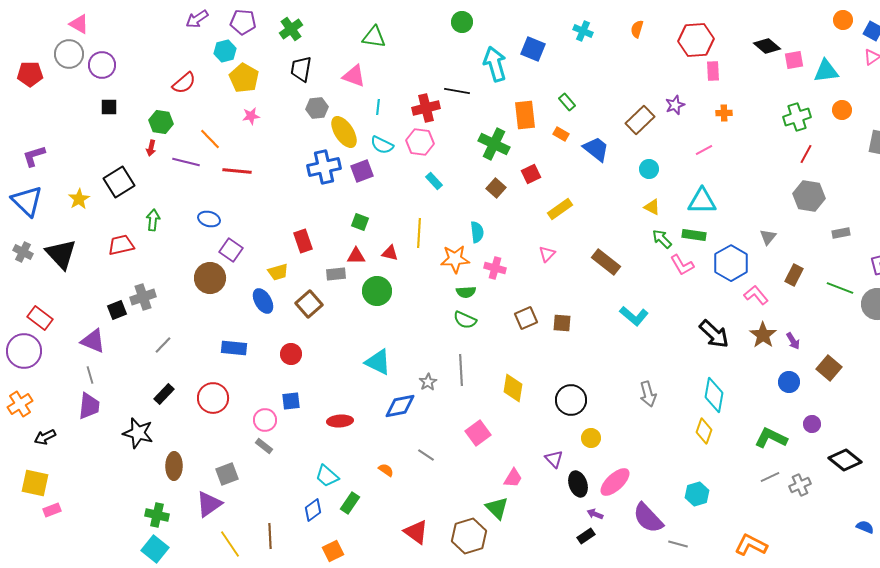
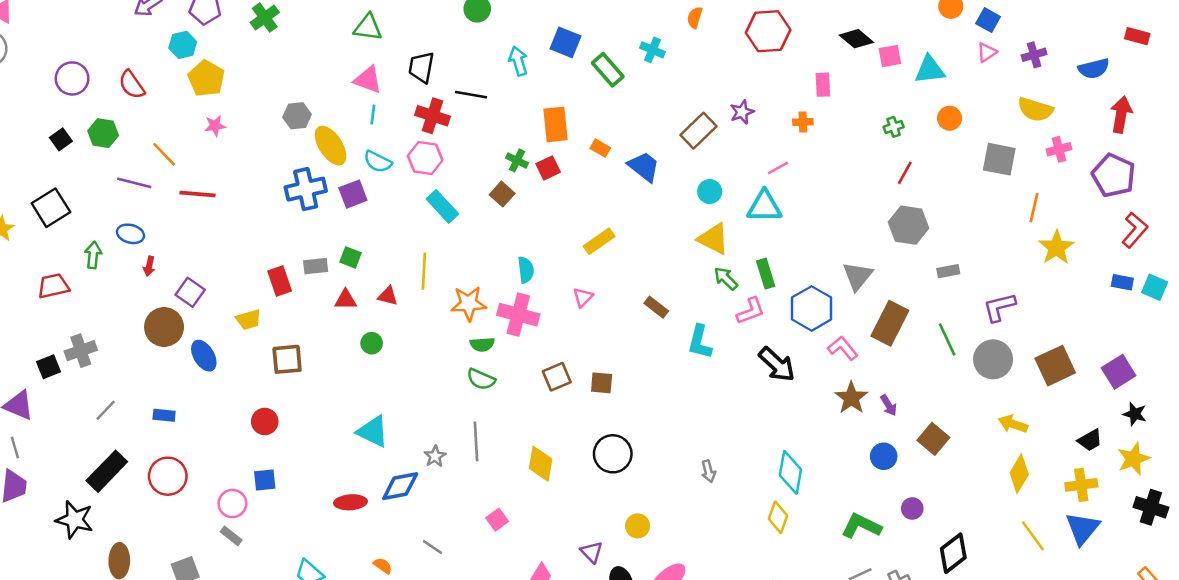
cyan cross: (583, 31) -> (652, 50), moved
cyan arrow: (495, 64) -> (518, 61), size x0.7
purple circle: (102, 65) -> (72, 78), moved
black trapezoid: (301, 69) -> (421, 67), moved
pink rectangle: (713, 71) -> (823, 85), moved
pink triangle: (354, 76) -> (368, 80), moved
red semicircle: (184, 83) -> (132, 85), turned 95
green rectangle: (567, 102) -> (608, 70), moved, size x1.5
black square: (109, 107) -> (61, 139), moved, turned -36
red cross: (426, 108) -> (432, 116), turned 32
green cross: (797, 117) -> (894, 127), size x0.6
green cross: (494, 144) -> (517, 160), size x0.6
red arrow: (151, 148) -> (149, 266), moved
red square: (531, 174) -> (548, 168), moved
cyan rectangle: (434, 181) -> (442, 206), size x1.5
brown square: (496, 188) -> (502, 194), moved
cyan triangle: (702, 201) -> (764, 206), moved
yellow triangle: (652, 207) -> (713, 239), size x1.6
blue ellipse: (209, 219) -> (130, 234), moved
cyan semicircle: (477, 232) -> (526, 270), moved
green rectangle: (694, 235) -> (766, 274), turned 65
gray triangle: (768, 237) -> (858, 276), size x1.5
brown rectangle: (606, 262) -> (656, 307), size x0.7
pink L-shape: (682, 265) -> (751, 311), turned -80
pink cross: (495, 268) -> (518, 315), size x1.5
gray rectangle: (336, 274) -> (316, 266), moved
brown rectangle: (794, 275) -> (890, 323), size x1.6
green line: (840, 288) -> (947, 339), turned 44
green circle: (377, 291) -> (372, 343), size x0.6
blue ellipse: (263, 301) -> (204, 356), moved
brown square: (309, 304) -> (287, 359), turned 36
cyan L-shape: (634, 316) -> (700, 342), moved, turned 64
black arrow: (714, 334) -> (777, 364), moved
blue rectangle: (234, 348) -> (164, 415), moved, size x0.7
black rectangle: (164, 394) -> (107, 471), size x1.6
gray arrow: (648, 394) -> (708, 471), size x0.7
black circle: (571, 400) -> (613, 454), moved
red ellipse: (340, 421) -> (350, 502), moved
pink square: (478, 433) -> (497, 520), size x0.7
black diamond: (845, 460) -> (953, 553), turned -76

